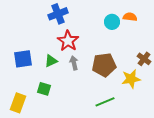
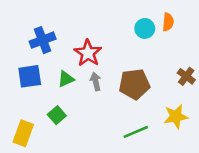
blue cross: (58, 14) -> (43, 40), moved
orange semicircle: (130, 17) -> (168, 22), turned 88
yellow star: (131, 79) -> (176, 116), moved
green square: (44, 89) -> (57, 115), turned 32

